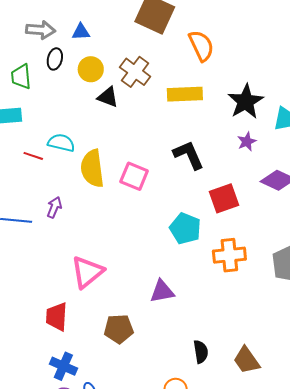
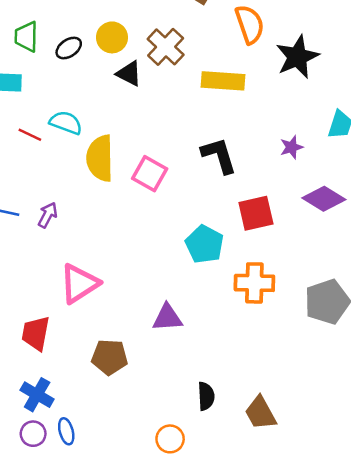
black ellipse: (55, 59) -> (69, 48), moved, turned 35
black star: (246, 101) -> (297, 57), moved
purple arrow: (54, 207) -> (48, 215), moved

